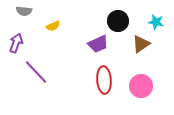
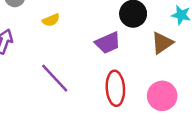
purple line: (36, 72) -> (55, 78), moved

